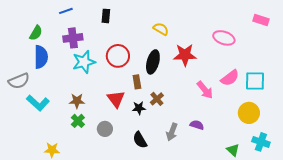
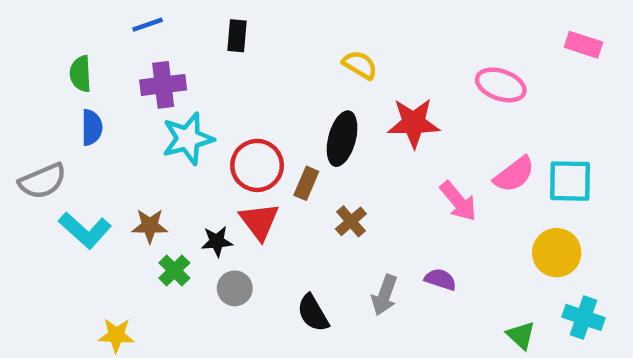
green semicircle: (36, 33) -> (80, 74), turned 147
red circle: (118, 56) -> (257, 165), moved
blue semicircle: (41, 57) -> (92, 127), size x0.7
brown rectangle: (137, 82) -> (306, 183), turned 32
brown star: (77, 101) -> (150, 226), moved
black star: (139, 108) -> (217, 241), moved

